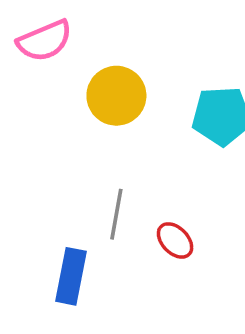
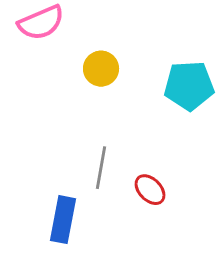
yellow circle: (116, 96) -> (101, 69), size x0.7

